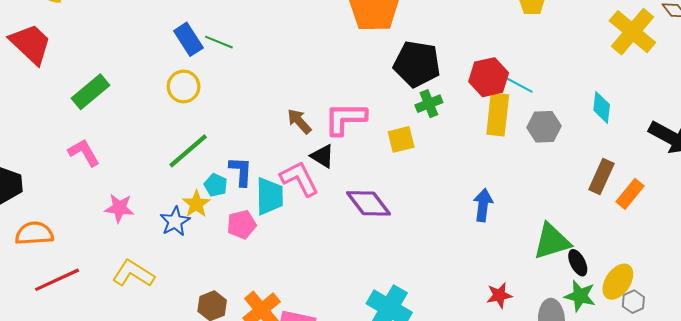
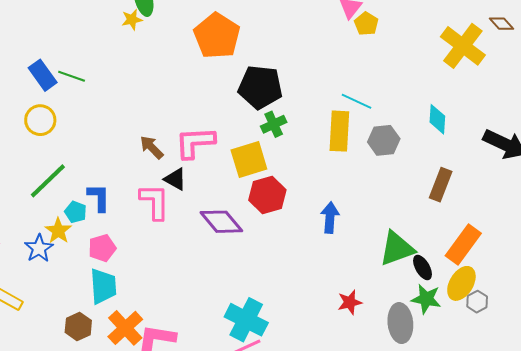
red hexagon: (489, 77) -> (267, 195), moved
yellow square: (401, 139) -> (249, 160), size x1.4
pink L-shape: (299, 179) -> (155, 202), turned 30
orange rectangle: (630, 194) -> (463, 244), moved, size x1.4
cyan trapezoid: (270, 196) -> (103, 286), moved

